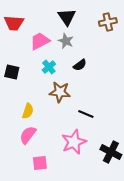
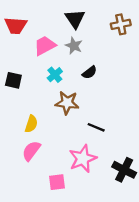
pink square: (40, 163) -> (57, 182), moved

